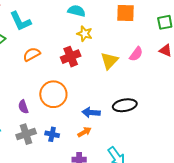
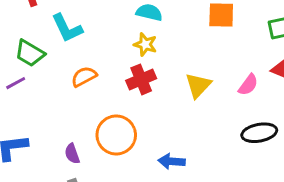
yellow star: (85, 34) -> (145, 44), moved
pink semicircle: (136, 54) -> (248, 85), moved
black ellipse: (125, 105) -> (259, 133), moved

